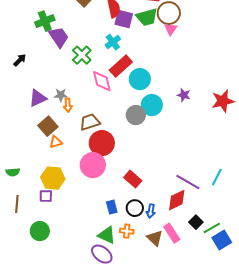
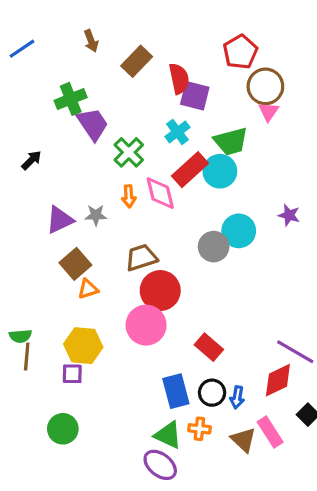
green trapezoid: (147, 17) -> (231, 141), moved
cyan circle: (140, 79) -> (220, 171), moved
orange arrow: (68, 105) -> (129, 196), moved
brown line: (17, 204) -> (27, 357), moved
blue rectangle: (112, 207) -> (176, 391), size x1.5

